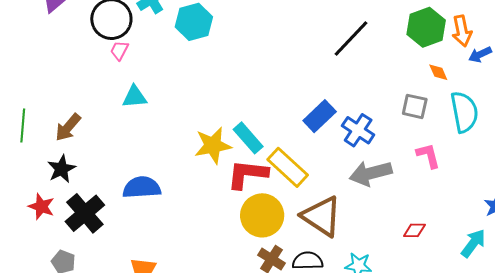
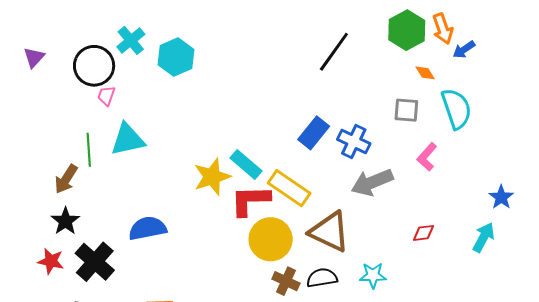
cyan triangle: (135, 97) -> (128, 139), size x1.4
green line: (23, 125) -> (89, 150), moved
pink L-shape: (428, 156) -> (427, 157), turned -116

